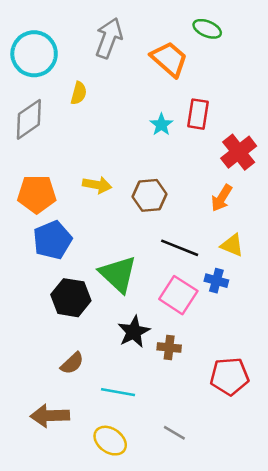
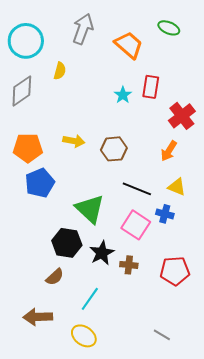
green ellipse: (207, 29) -> (169, 28), moved
black hexagon: (71, 298) -> (67, 243), moved
red pentagon: (229, 376) -> (175, 271), moved
cyan line: (118, 392) -> (90, 299), turned -65
gray line: (174, 433) -> (162, 335), moved

